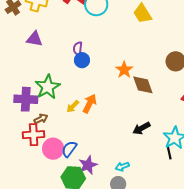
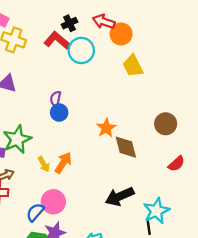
yellow arrow: (73, 106) -> (44, 164), turned -80
black arrow: (141, 128) -> (120, 196), size x1.4
pink circle: (53, 149) -> (53, 202), moved

